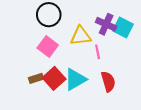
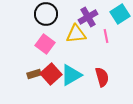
purple cross: (106, 24) -> (88, 17), moved, turned 36
cyan square: (123, 27) -> (120, 14), moved, turned 30
pink line: (98, 52) -> (106, 36), moved

